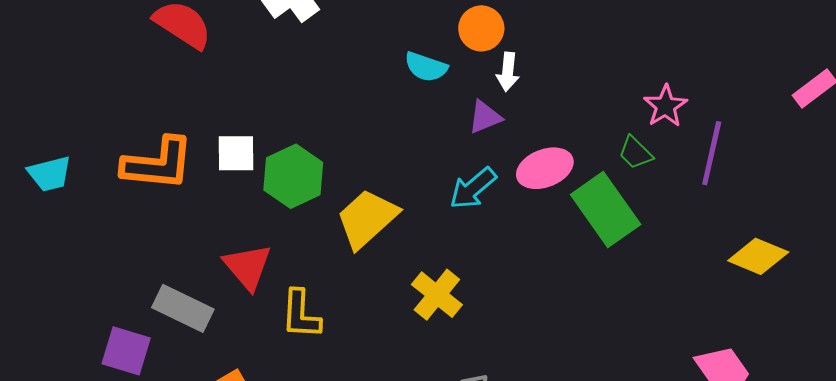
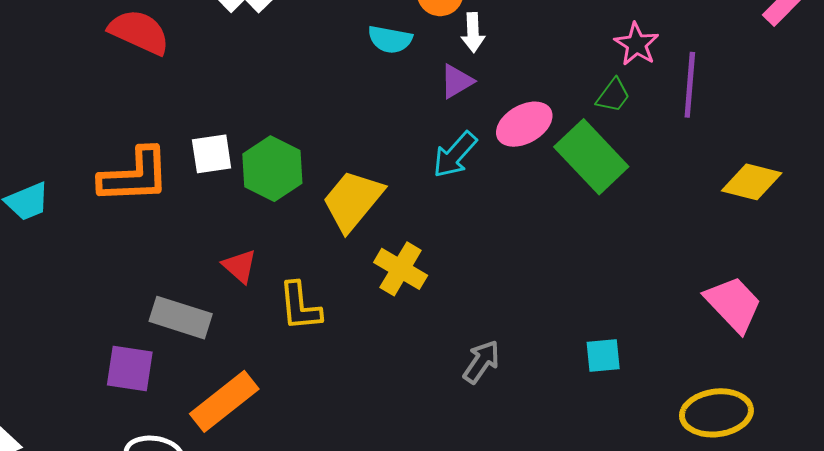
green trapezoid: (635, 153) -> (613, 95), turned -90
red triangle: (248, 267) -> (240, 266), size x0.7
yellow cross: (437, 295) -> (401, 269), moved

